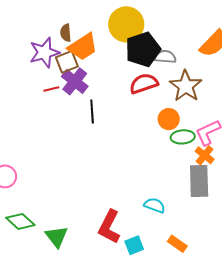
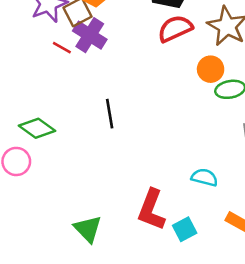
red line: (51, 89) -> (62, 48), turned 49
black line: (92, 111) -> (110, 114), moved
green diamond: (20, 221) -> (37, 128), moved

